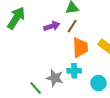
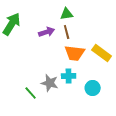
brown line: (72, 26) -> (67, 32), turned -48
orange trapezoid: (80, 47) -> (75, 53), turned 100

